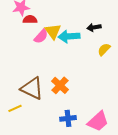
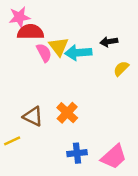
red semicircle: (30, 19) -> (30, 32), size x1.5
pink semicircle: (41, 36) -> (44, 53), turned -70
brown triangle: (32, 88) -> (33, 116), size x0.7

